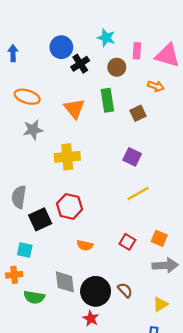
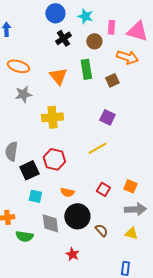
blue circle: (61, 47) -> (55, 13), moved
orange arrow: (156, 86) -> (127, 57), size x1.5
yellow line: (138, 193) -> (97, 148), moved
cyan square: (25, 250) -> (35, 196), moved
black circle: (96, 291) -> (77, 216), moved
yellow triangle: (160, 304) -> (131, 233), moved, turned 48

